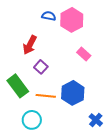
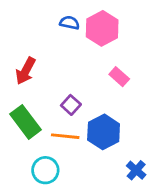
red arrow: (30, 45) -> (26, 71), moved
purple square: (41, 67) -> (71, 105), moved

